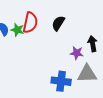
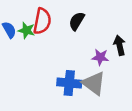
gray triangle: (87, 74) -> (94, 83), moved, turned 40
blue cross: (61, 81) -> (69, 83), moved

